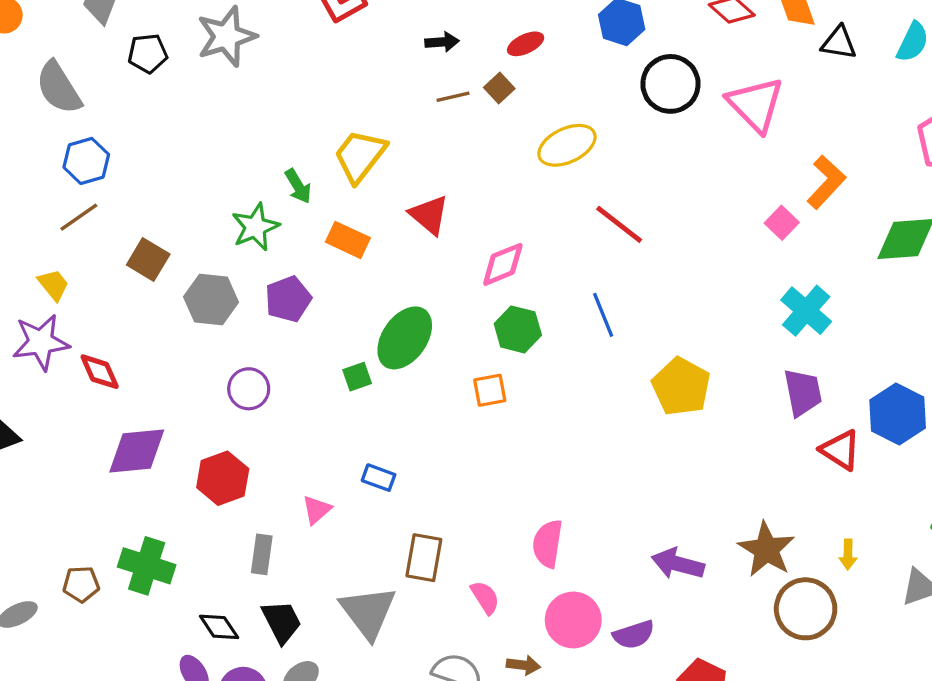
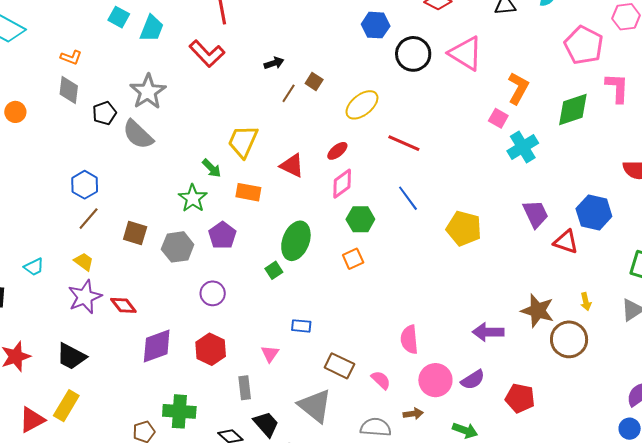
red ellipse: (526, 44) -> (337, 151), moved
gray semicircle: (59, 88) -> (138, 134), moved
brown line: (453, 97) -> (289, 93), turned -30
cyan cross: (806, 311) -> (523, 147), moved, turned 32
brown rectangle: (424, 558) -> (339, 366), turned -60

